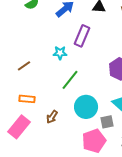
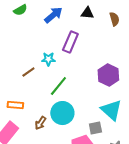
brown line: (24, 66) -> (28, 72), moved
cyan circle: (86, 107) -> (62, 113), moved

